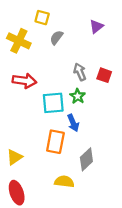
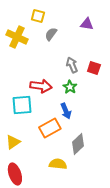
purple triangle: (96, 26) -> (87, 24), turned 48
red arrow: (24, 81) -> (41, 86), moved
cyan square: (53, 103) -> (22, 105), moved
orange rectangle: (55, 142) -> (50, 128), turned 50

